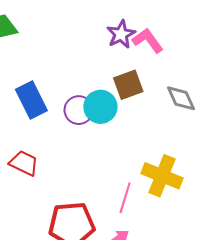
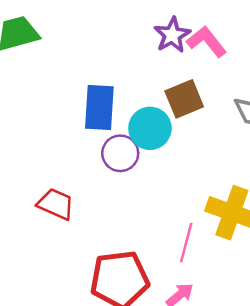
blue rectangle: (31, 100) -> (99, 108), moved, turned 33
purple circle: (79, 110) -> (120, 153), moved

